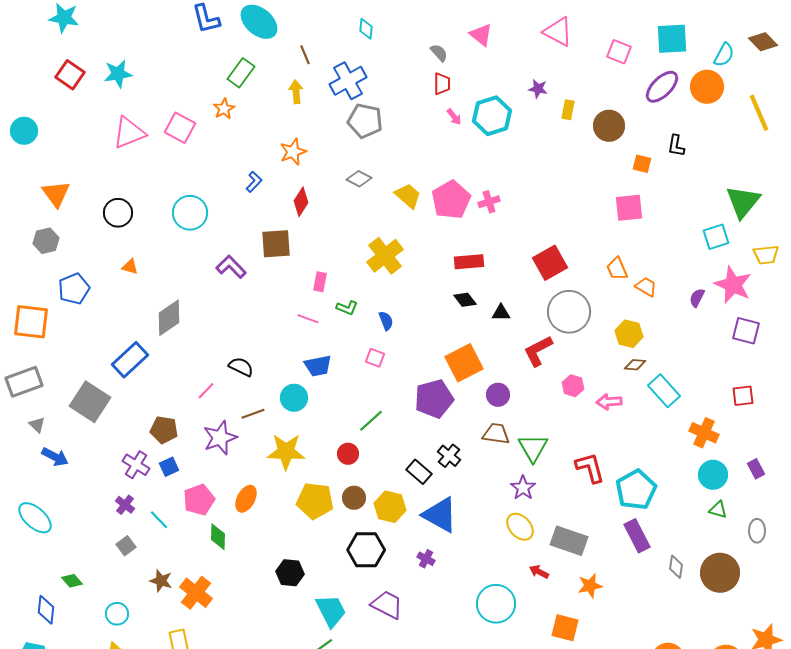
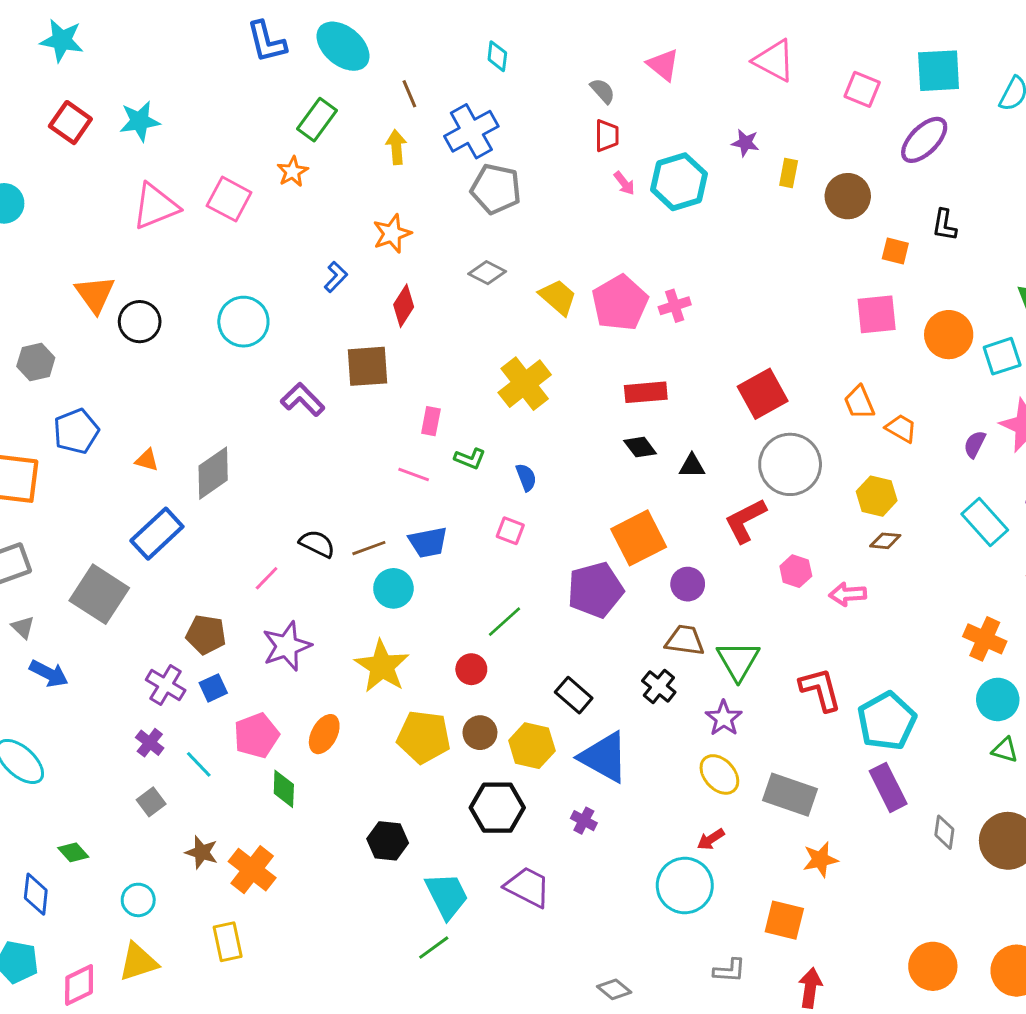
orange circle: (707, 87) -> (949, 335), moved
orange triangle: (56, 194) -> (95, 294), moved
orange triangle: (130, 267) -> (147, 460), moved
cyan rectangle: (664, 391) -> (985, 522), moved
brown line: (253, 414) -> (369, 548), moved
yellow star: (286, 452) -> (382, 666), turned 30
black cross: (449, 456) -> (659, 686), moved
red arrow: (539, 572) -> (711, 839), moved, turned -60

